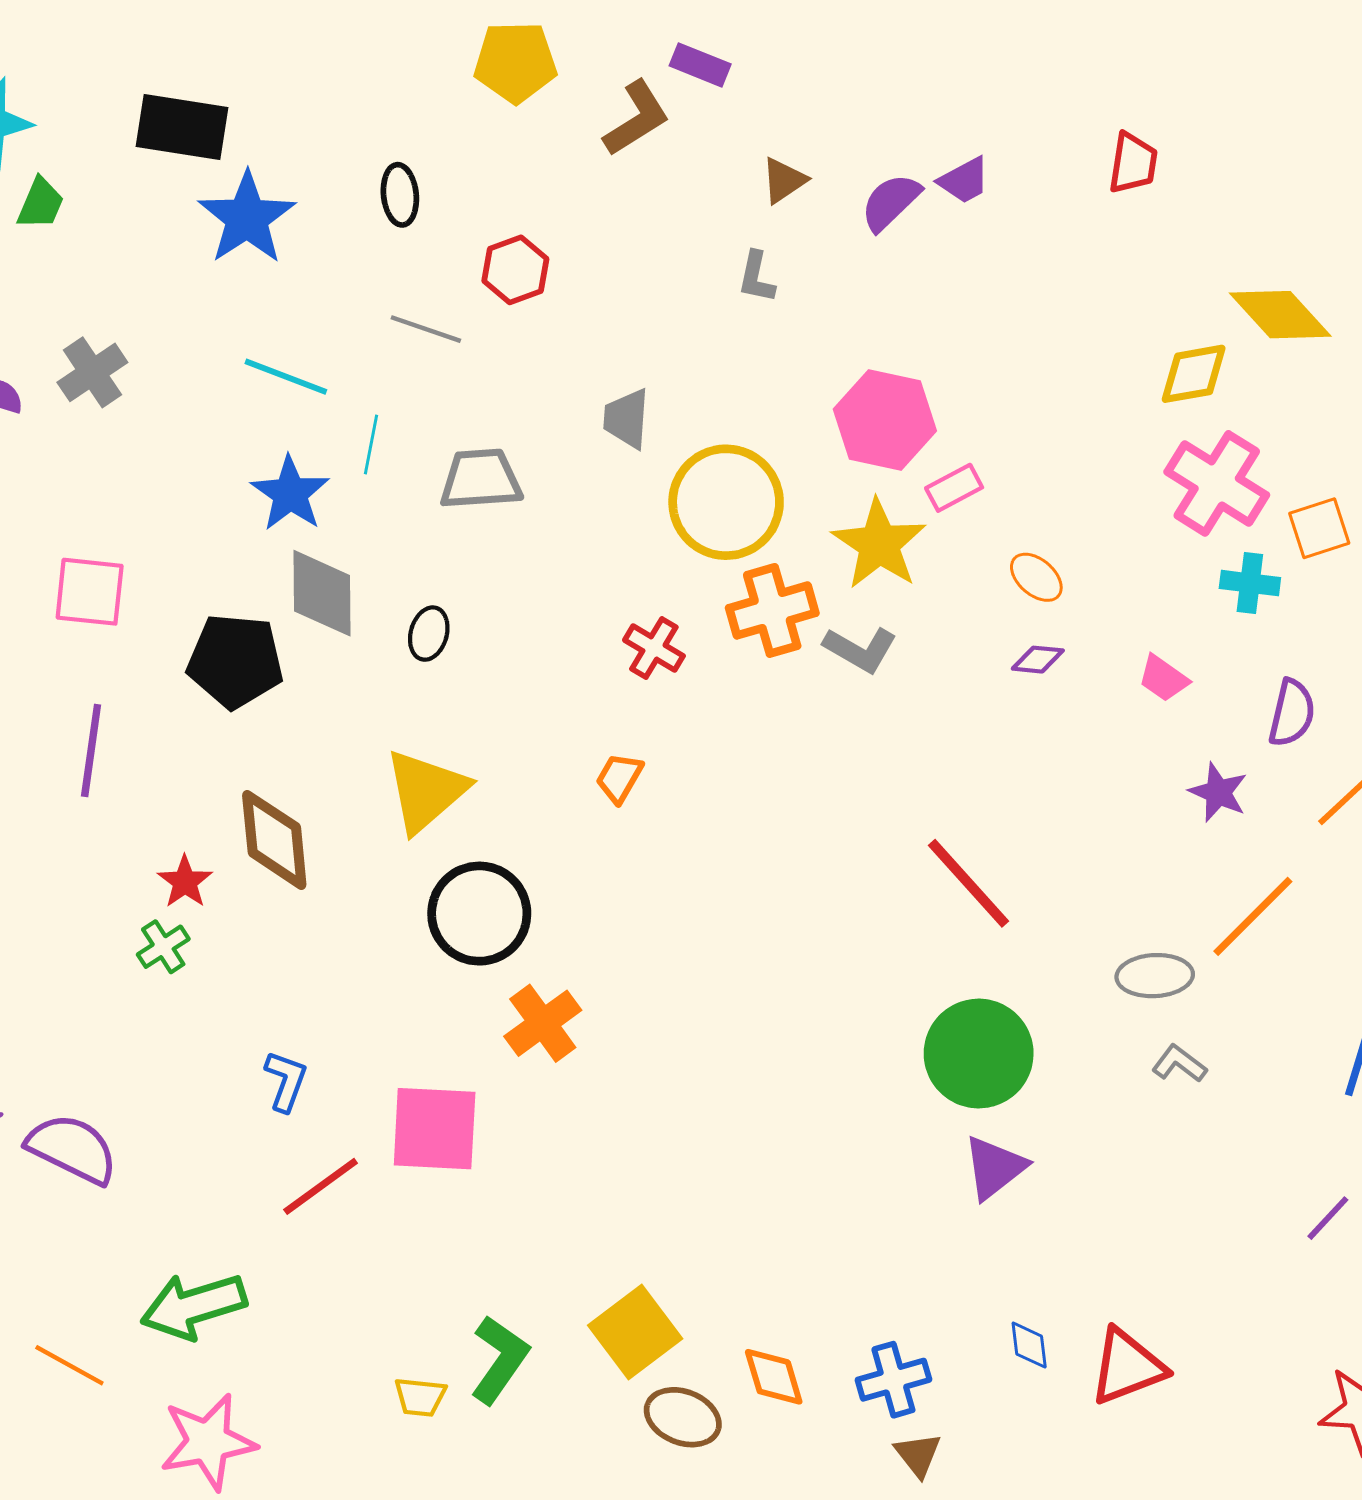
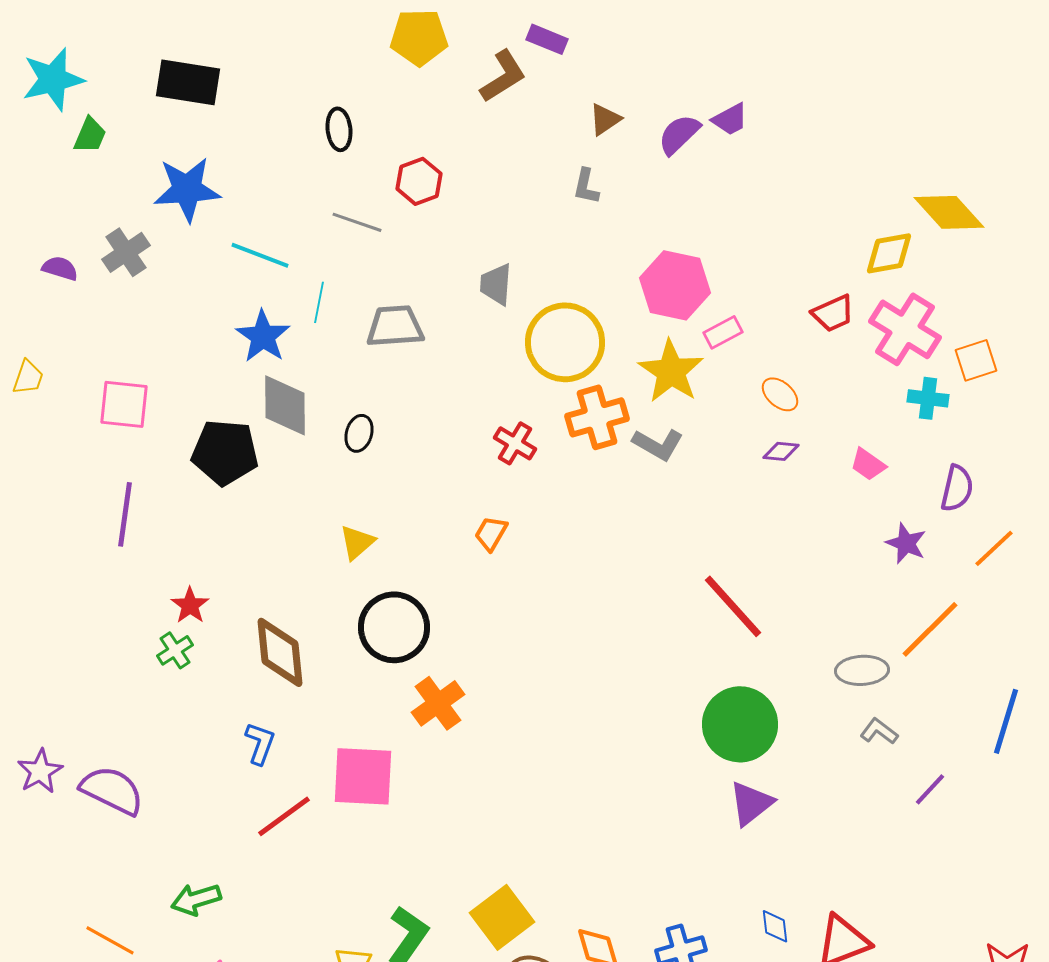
red trapezoid: (1133, 163) -> (833, 313), moved, turned 57
blue star: (247, 218) -> (187, 189), moved, turned 30
yellow triangle: (426, 791) -> (357, 542), size x0.6
brown diamond: (274, 840) -> (280, 652), moved
purple line: (1328, 1218) -> (930, 789), moved
green arrow: (194, 1306) -> (196, 899), size x0.7

